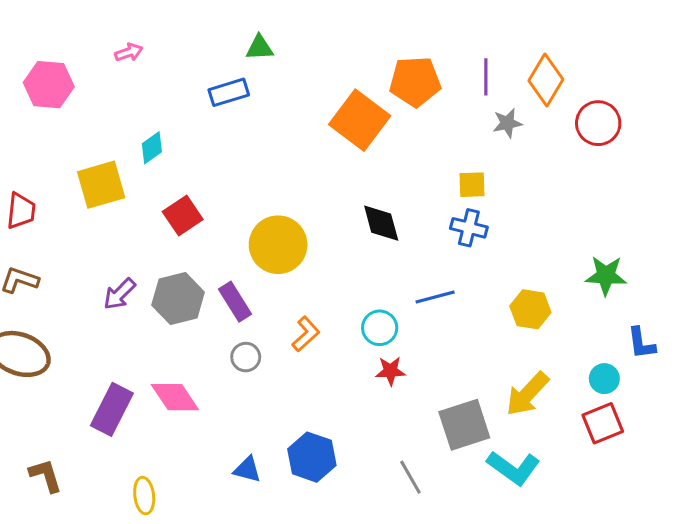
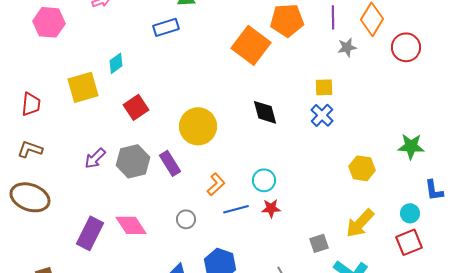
blue cross: (469, 228) -> (322, 115), turned 30
blue line: (435, 297) -> (236, 209), moved
gray circle: (246, 357) -> (186, 219), moved
gray square: (464, 425) -> (319, 243), size x0.6

